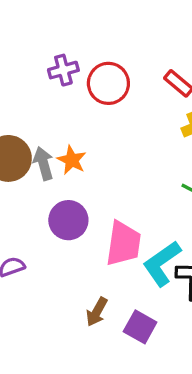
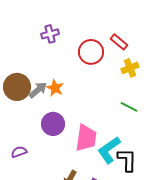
red circle: (108, 83) -> (91, 52), moved
gray arrow: (43, 163) -> (38, 90), turned 66

